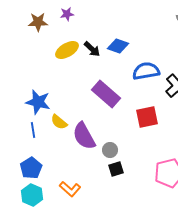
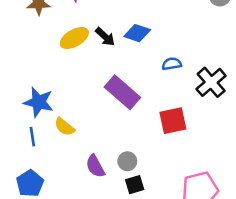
blue semicircle: (146, 71) -> (172, 64), size x0.6
purple semicircle: (84, 136) -> (95, 166), moved, size x0.7

